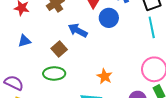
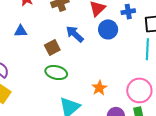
green ellipse: (54, 74) -> (56, 73), moved
orange star: (105, 76) -> (99, 88), moved

